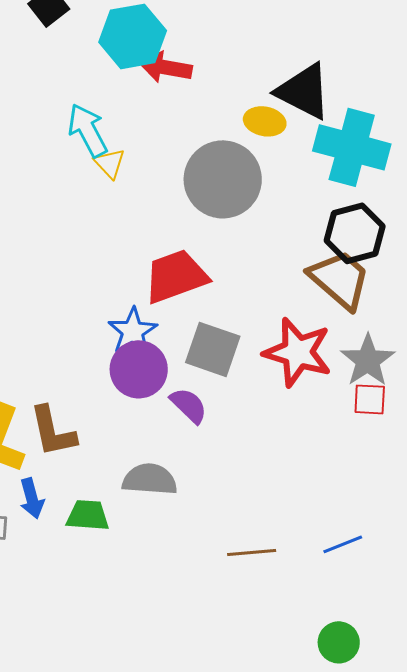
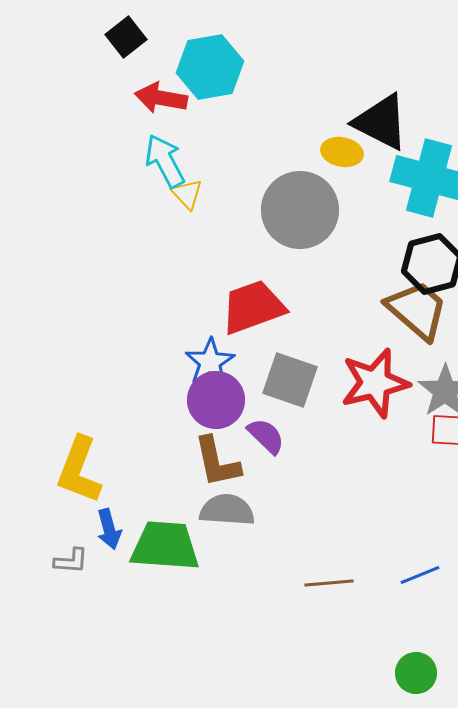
red arrow: (166, 67) -> (161, 98), moved
red star: (298, 352) -> (375, 383), turned -30
brown L-shape: (53, 431) -> (217, 462), moved
green trapezoid: (88, 515) -> (165, 546), size x1.6

